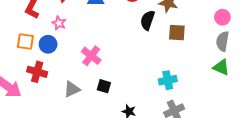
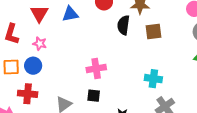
pink cross: (91, 56) -> (96, 69), moved, turned -36
cyan cross: (168, 80) -> (153, 79), turned 30

